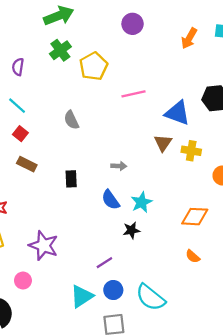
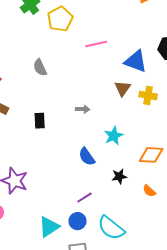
blue semicircle: (111, 200) -> (87, 157), moved
cyan star: (141, 202) -> (114, 136), moved
black star: (131, 230) -> (119, 176), moved
purple line: (104, 263) -> (84, 198), moved

